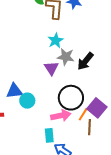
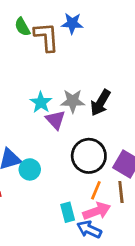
cyan star: (56, 40) -> (41, 102), moved
orange line: (83, 114) -> (96, 190), moved
pink arrow: (61, 116) -> (97, 211), moved

